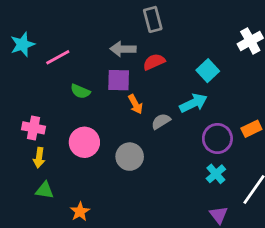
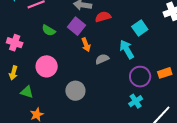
purple square: (119, 80) -> (76, 26), turned 30
cyan arrow: (193, 103) -> (127, 49), turned -102
pink cross: (34, 128) -> (15, 43), moved
gray circle: (130, 157) -> (75, 91), moved
green triangle: (45, 190) -> (27, 92), moved

